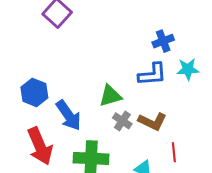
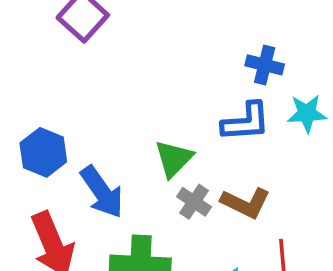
blue cross: (163, 41) -> (265, 65), turned 35
green triangle: (110, 96) -> (174, 159), turned -30

